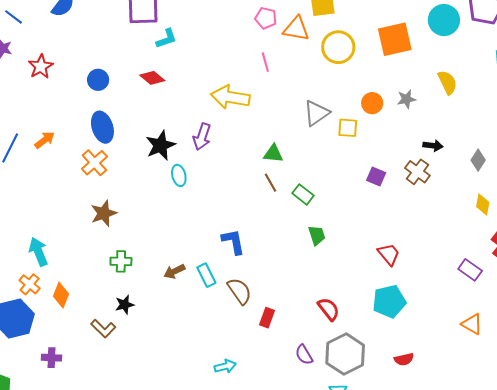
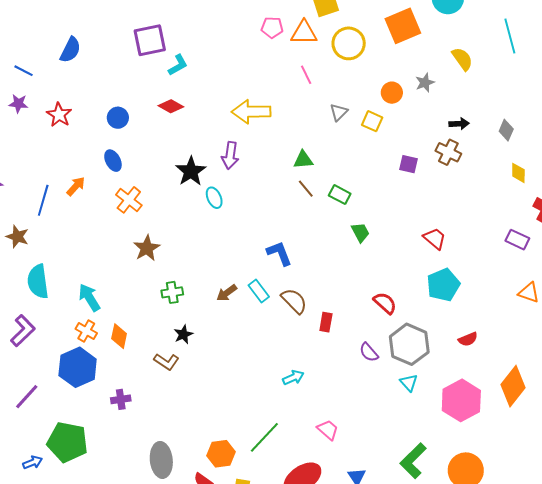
pink line: (265, 62) -> (306, 75), moved
gray triangle: (317, 113) -> (339, 112), size x0.7
blue ellipse: (102, 127) -> (113, 161), moved, size x0.7
yellow square: (348, 128) -> (372, 121), turned 30

